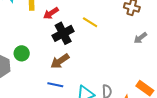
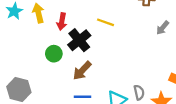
red arrow: (51, 13) -> (62, 22), turned -35
green circle: (22, 53) -> (54, 54), moved

